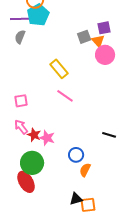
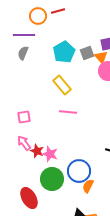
cyan pentagon: (38, 15) -> (64, 52), moved
pink line: (65, 96) -> (68, 112), turned -30
blue circle: (76, 155) -> (79, 171), size x1.5
green circle: (32, 163) -> (52, 179), moved

